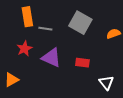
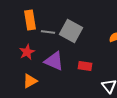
gray square: (80, 23) -> (71, 31), moved
orange triangle: (11, 80) -> (30, 81), moved

